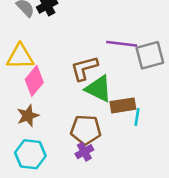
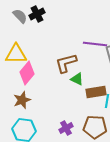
green triangle: (98, 89) -> (77, 79), size x0.6
brown pentagon: (86, 130) -> (95, 127), moved

